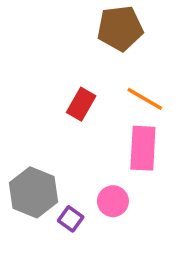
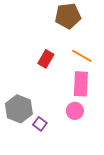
pink circle: (113, 201) -> (75, 111), moved

